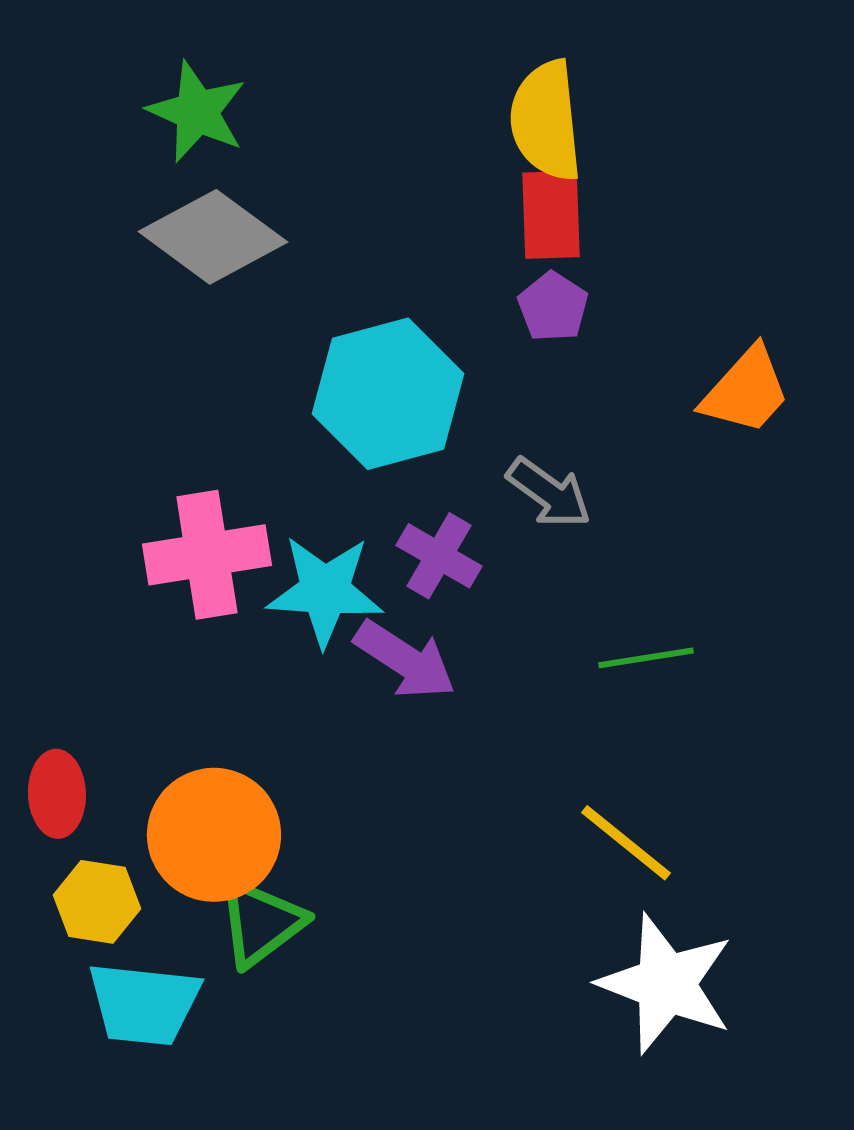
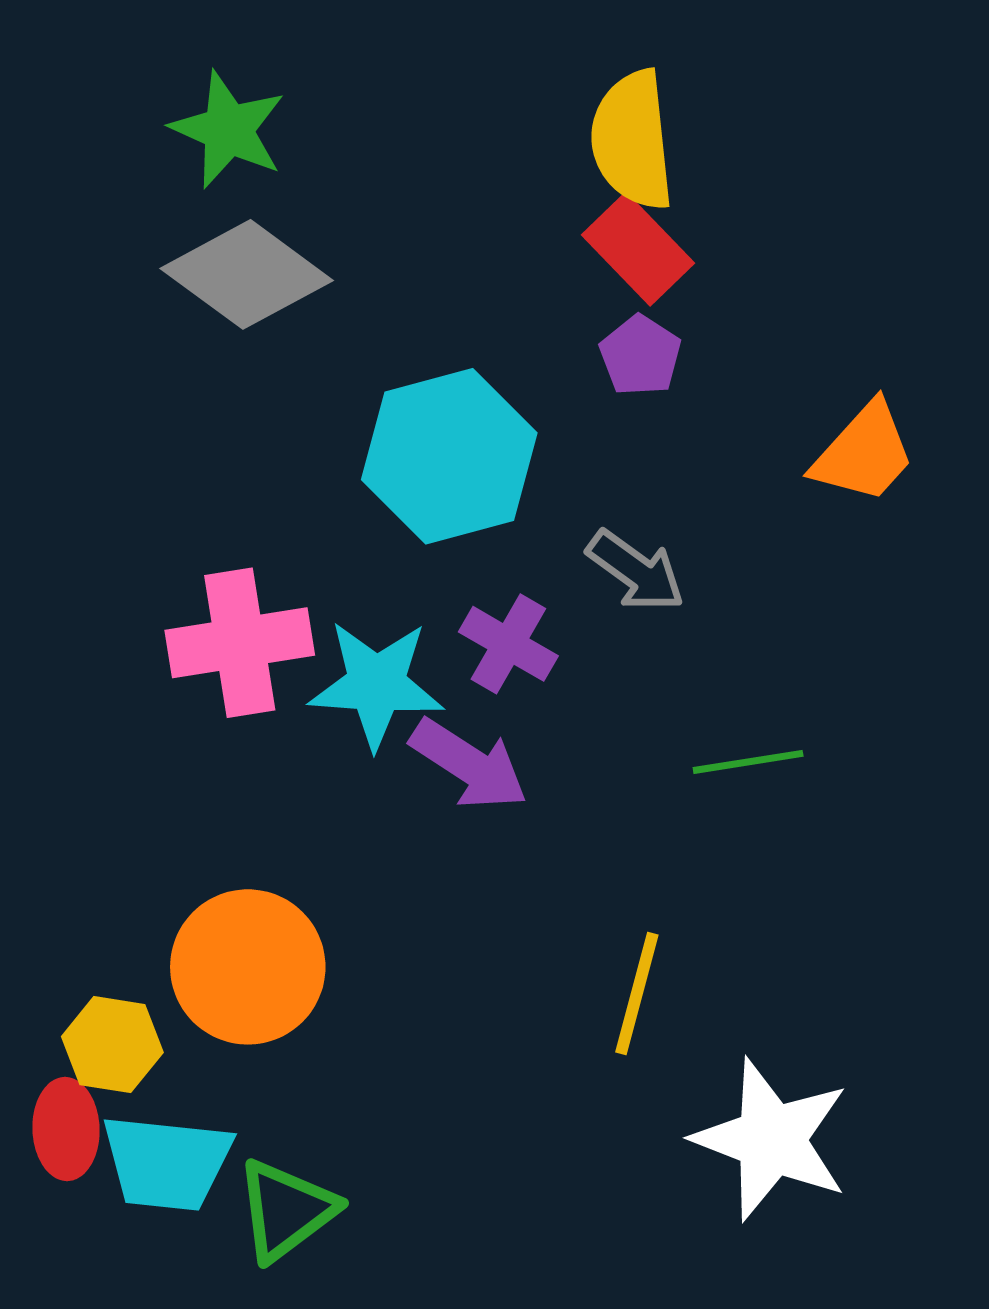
red rectangle: (551, 215) -> (638, 249), turned -42
red ellipse: (57, 794) -> (66, 1129), moved
yellow line: (626, 843) -> (637, 994), moved, turned 66
green triangle: (261, 923) -> (286, 1210), moved

